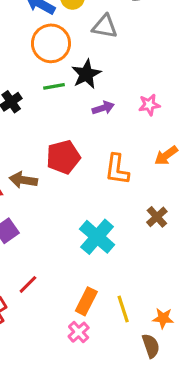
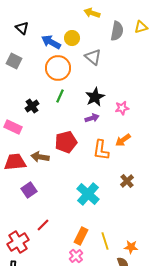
gray triangle: (105, 26) -> (93, 57), turned 30
black star: (86, 74) -> (95, 97), moved
green line: (54, 86) -> (60, 96), turned -56
purple arrow: (103, 108) -> (92, 118), moved
orange arrow: (166, 155) -> (123, 140), moved

